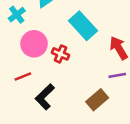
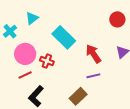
red line: (23, 77) -> (25, 75), moved

